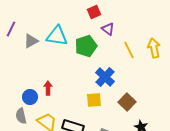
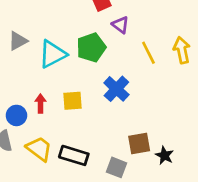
cyan triangle: (57, 36) -> (52, 54), moved, turned -35
yellow square: (94, 100) -> (72, 101), moved
brown square: (127, 102) -> (139, 143), moved, turned 36

